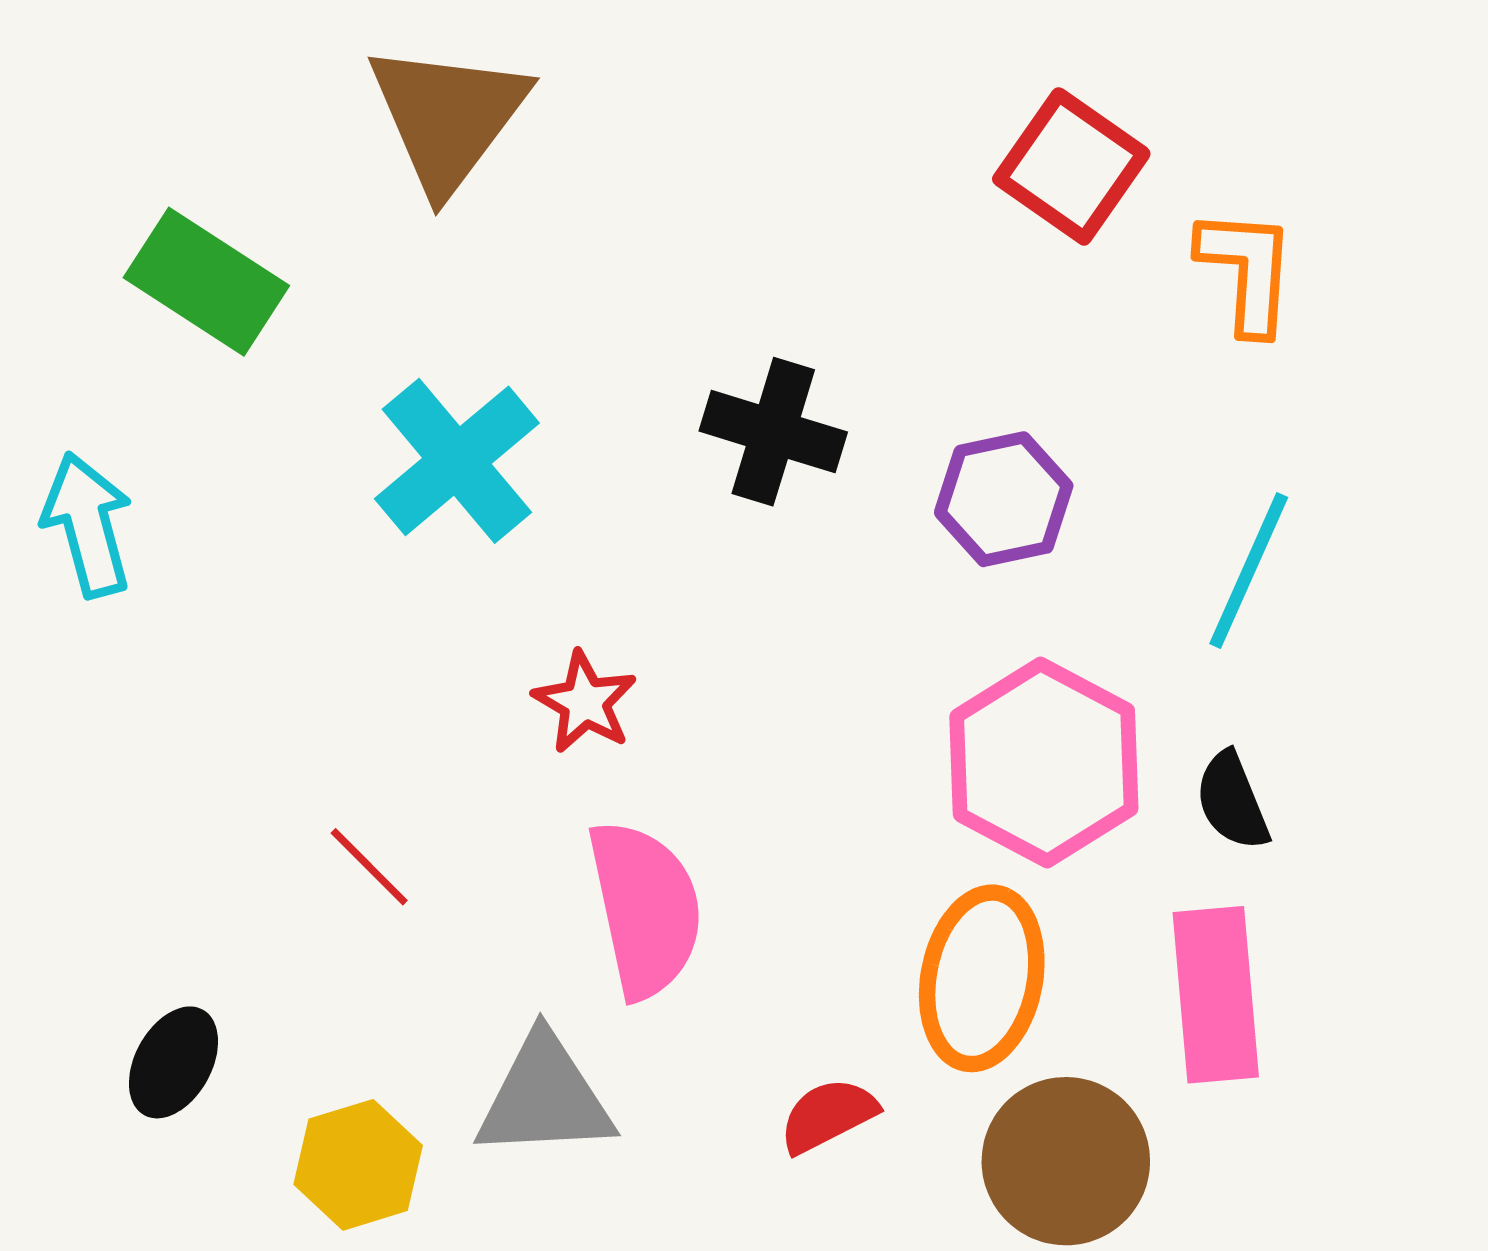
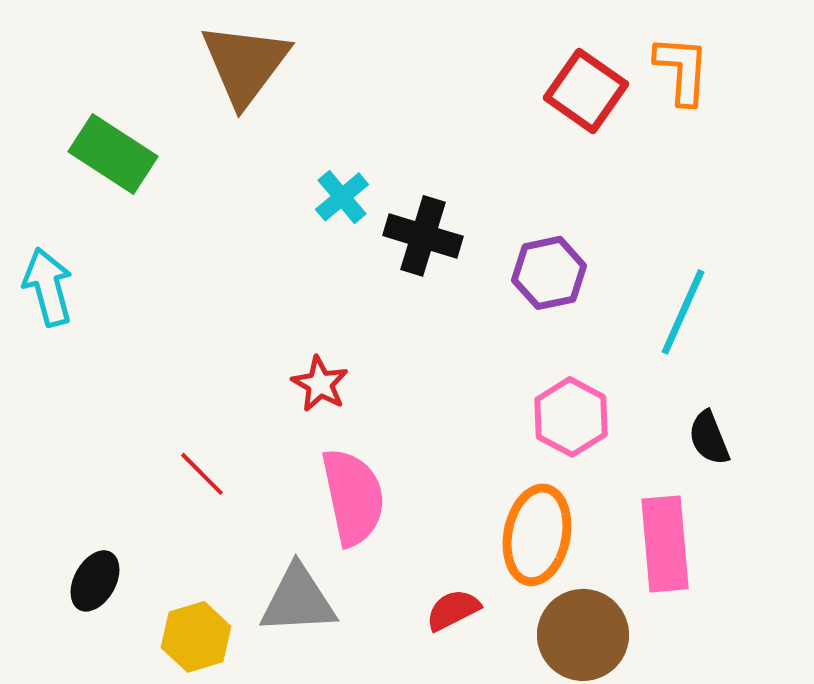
orange L-shape: (1247, 271) -> (682, 70), moved
cyan cross: (457, 461) -> (342, 197), moved, size x0.6
pink hexagon: (1044, 763) -> (571, 417), size x0.7
black semicircle: (1232, 801) -> (709, 438), moved

